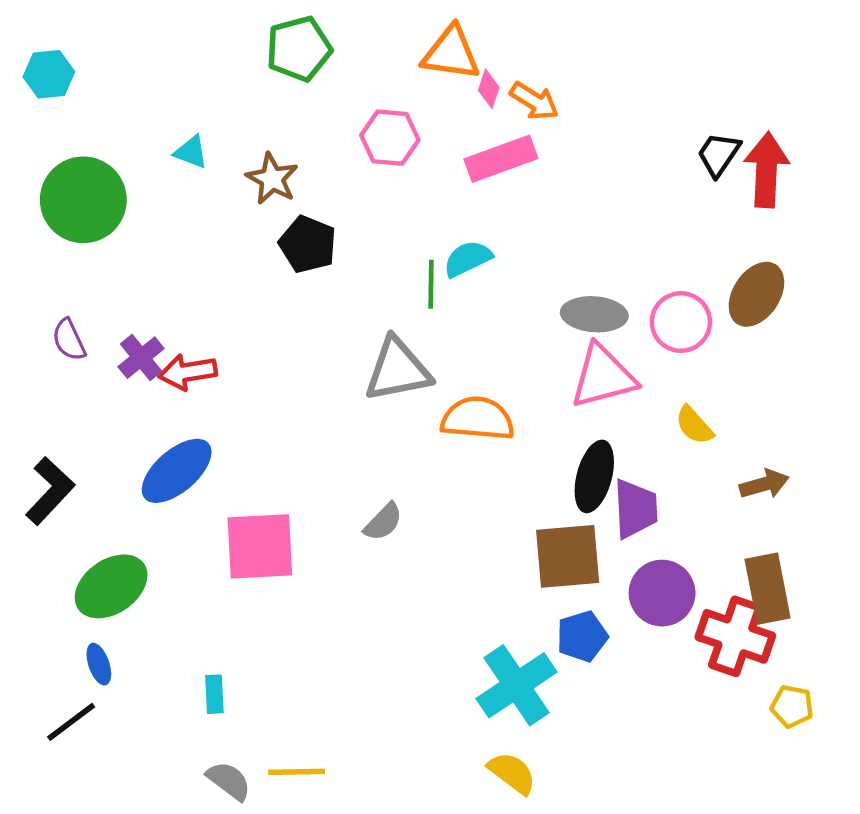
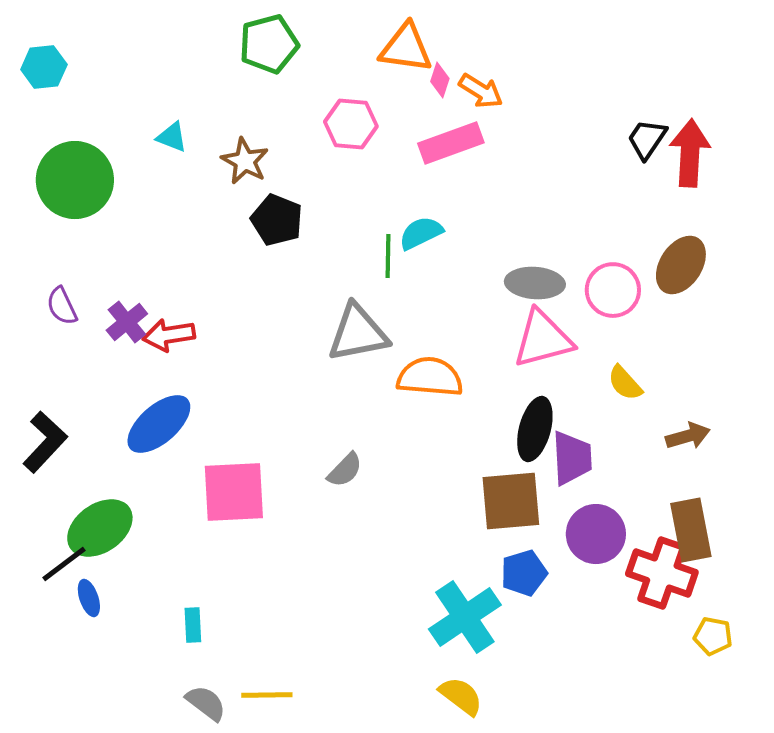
black line: (71, 722) -> (64, 564), moved

